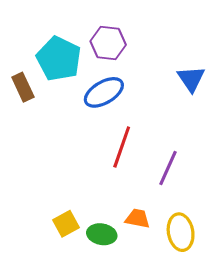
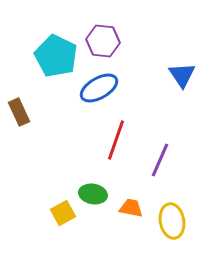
brown rectangle: (23, 87) -> (19, 112), moved
green ellipse: (102, 234) -> (93, 194), moved

